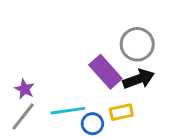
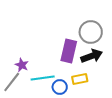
purple rectangle: (105, 72) -> (69, 51), turned 55
purple star: (25, 89) -> (22, 65), moved

